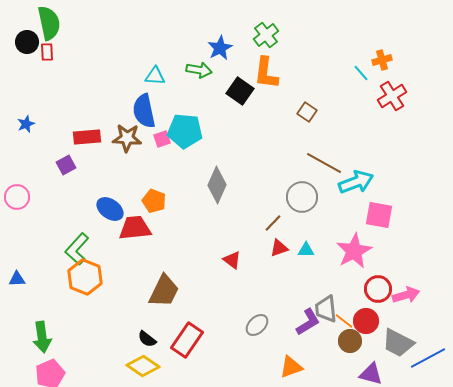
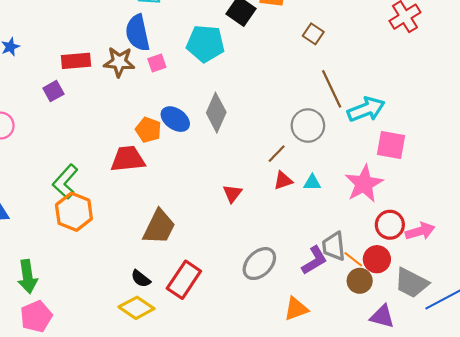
cyan pentagon: (185, 131) -> (205, 44), moved
brown line: (324, 163) -> (332, 89), turned 36
blue ellipse: (110, 209) -> (175, 119), moved
red triangle: (232, 260) -> (232, 193), turned 30
gray ellipse: (257, 325) -> (259, 264), size x1.4

